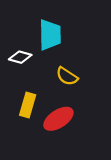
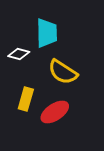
yellow semicircle: (67, 76) -> (63, 72), size x1.4

